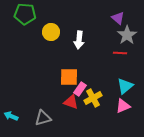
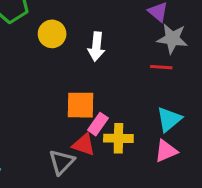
gray star: (127, 35) -> (172, 39), turned -30
yellow cross: (93, 98) -> (118, 138), turned 30
gray triangle: (43, 118) -> (62, 162), moved, turned -30

